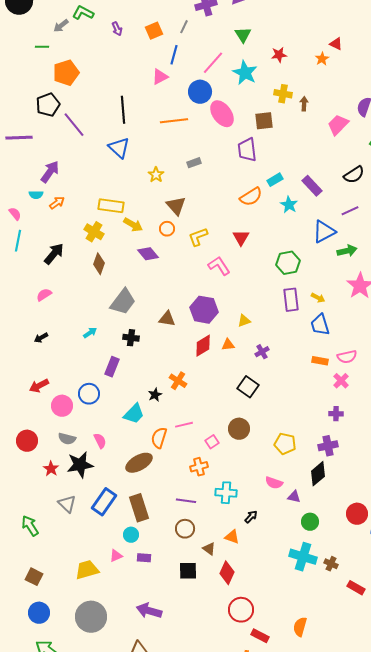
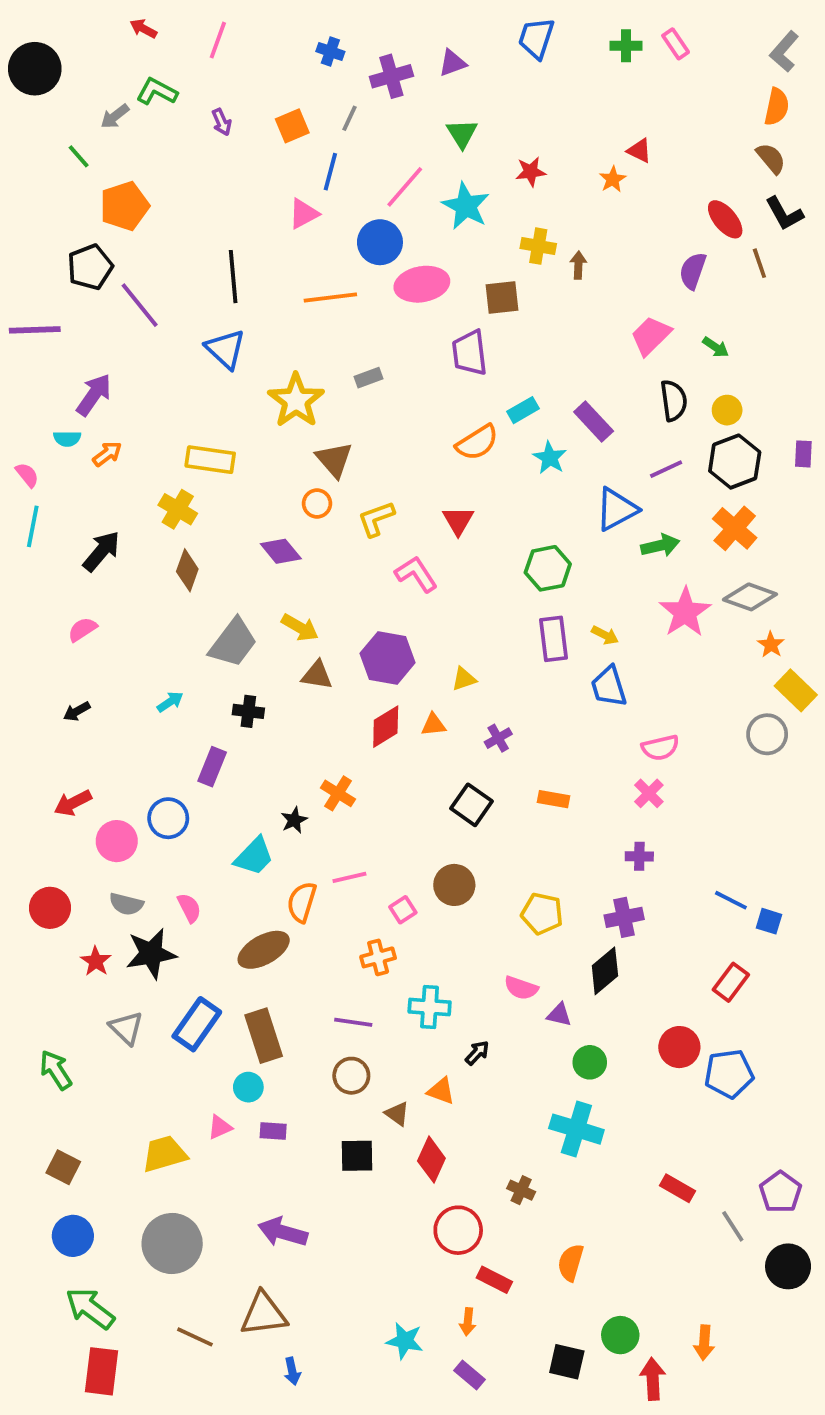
green line: (42, 47) -> (79, 156), turned 48
pink ellipse: (222, 114) -> (422, 284), turned -64
pink trapezoid: (338, 125) -> (651, 336), moved
yellow star: (156, 175) -> (296, 401), size x1.8
black semicircle: (354, 175) -> (674, 401), turned -65
yellow arrow: (133, 225) -> (300, 627), moved
orange rectangle: (320, 361) -> (553, 799), moved
brown cross: (331, 564) -> (521, 1190), moved

